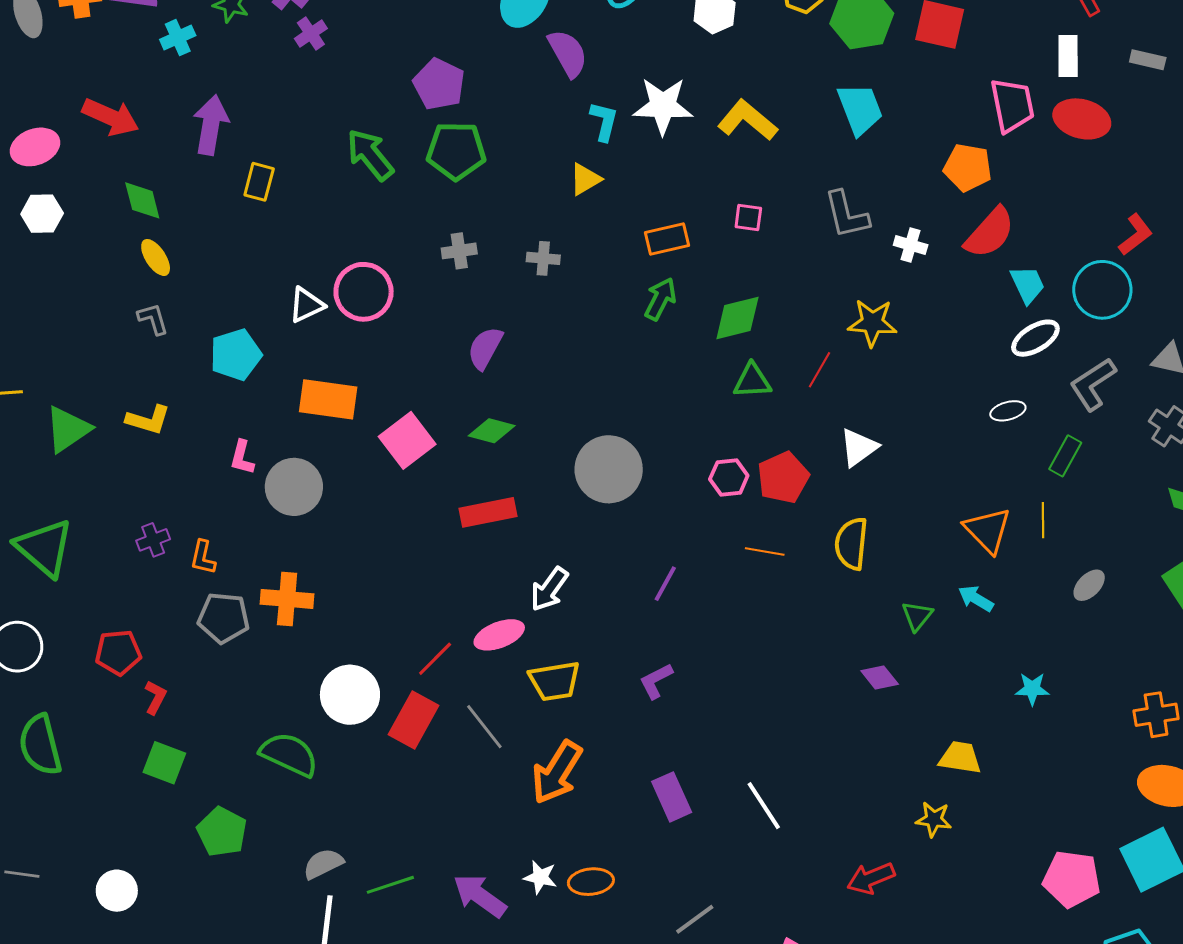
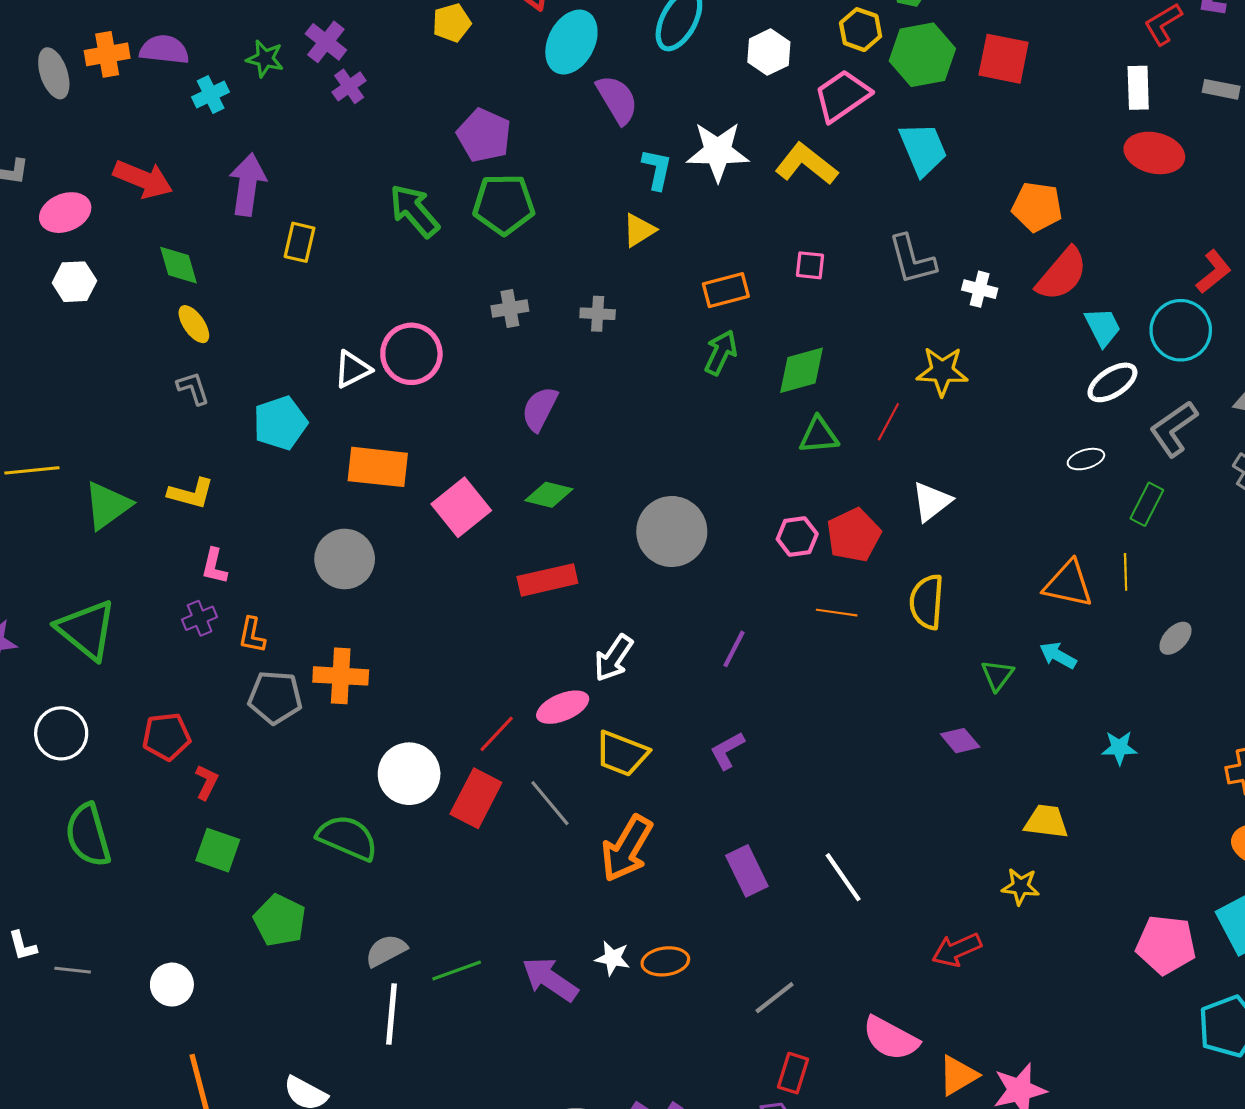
pink trapezoid: (1012, 105) -> (842, 96), moved, turned -112
pink L-shape: (242, 457) -> (214, 566), moved
orange triangle: (988, 530) -> (1068, 584), turned -32
yellow trapezoid: (555, 681) -> (622, 754), turned 32

